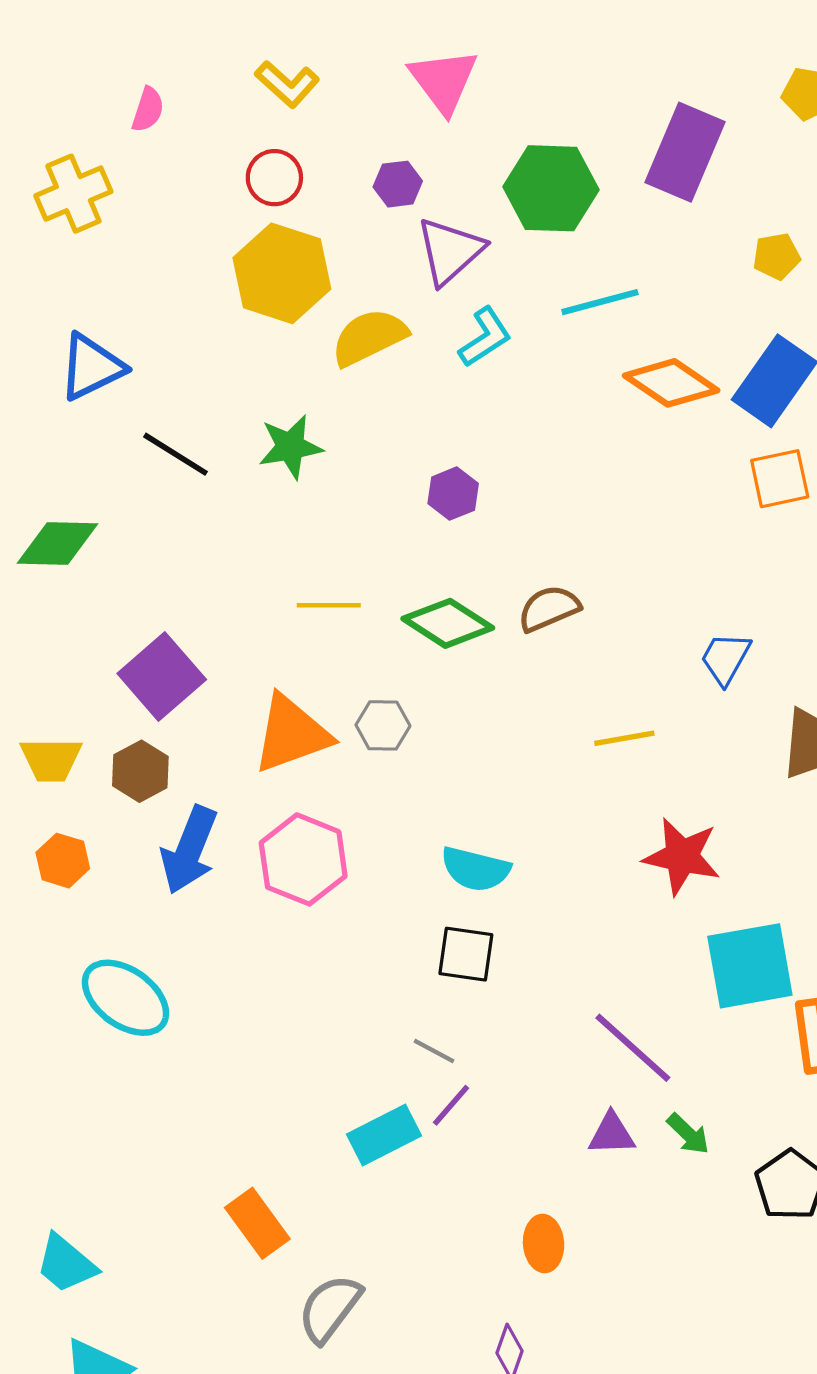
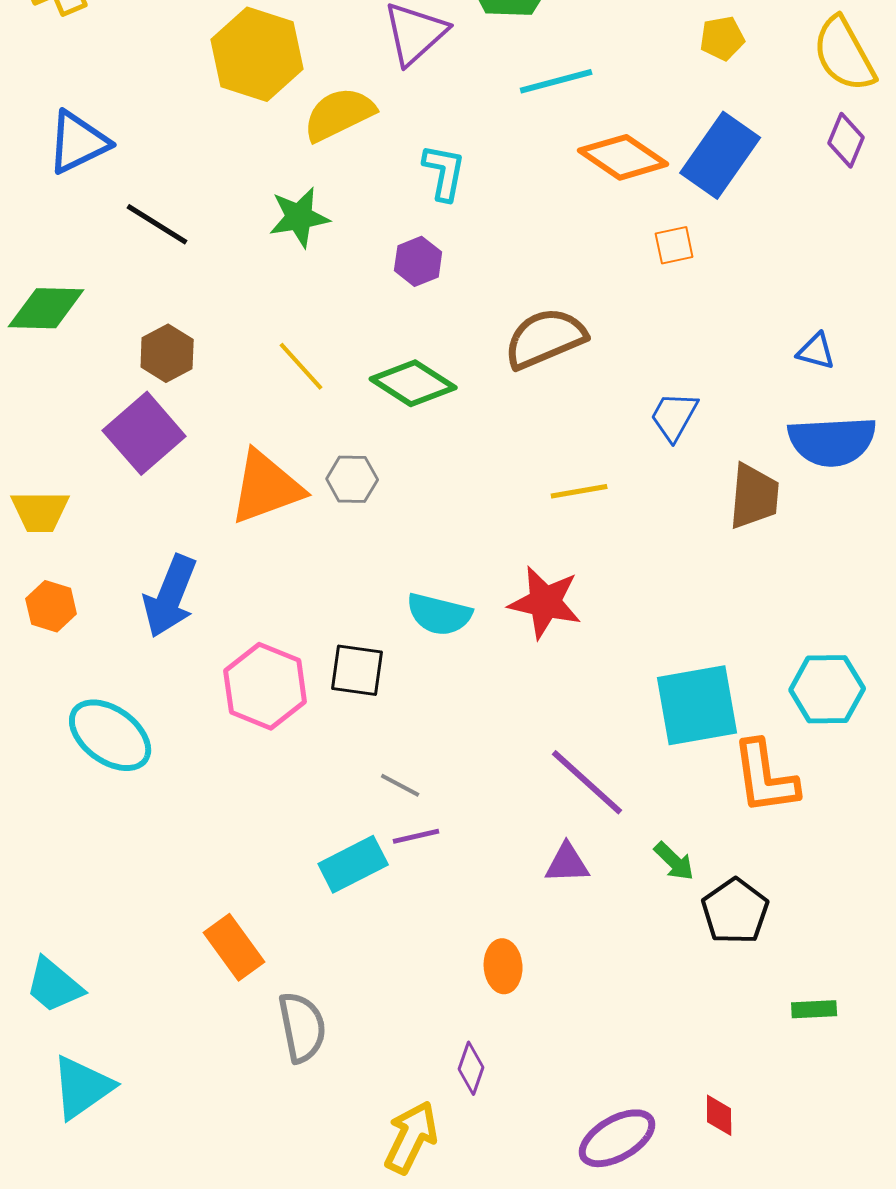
cyan L-shape: (485, 337) -> (444, 172), moved, turned -46
green star: (290, 447) -> (299, 217), moved
orange square: (780, 479) -> (674, 245), moved, size x0.7
yellow line: (329, 605) -> (301, 366), turned 48
brown semicircle: (549, 608) -> (545, 338), moved, size x1.4
brown hexagon: (140, 771) -> (167, 353), moved
red star: (682, 856) -> (545, 602), moved
pink hexagon: (303, 859) -> (265, 686), moved
black square: (466, 954) -> (357, 670), moved
purple line: (451, 1105) -> (416, 836), turned 36
green arrow: (688, 1134) -> (674, 861), moved
gray semicircle: (330, 1308) -> (302, 1027), turned 132

